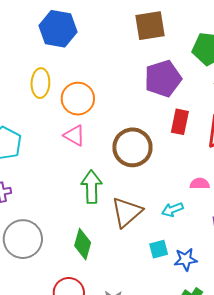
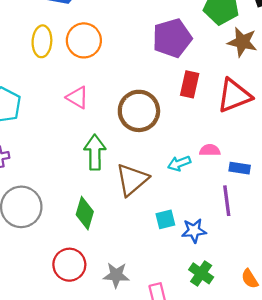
orange circle: (78, 99) -> (84, 40), moved
cyan arrow: (172, 210) -> (179, 163), moved

